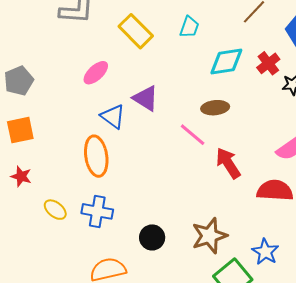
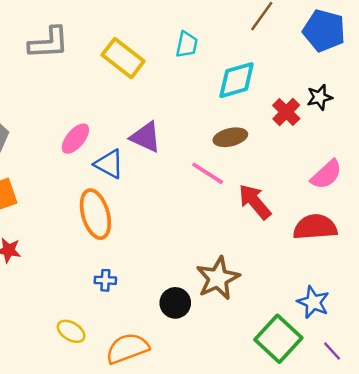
red cross: (268, 63) -> (286, 112), moved
pink ellipse: (96, 73) -> (75, 139), moved
yellow ellipse: (55, 210) -> (71, 331), moved
blue cross: (97, 211) -> (105, 280), size x0.6
brown star: (209, 236) -> (218, 278), moved

